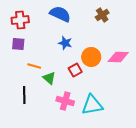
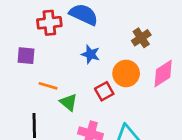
brown cross: (102, 15) -> (141, 38), moved
red cross: (20, 20) -> (49, 23), moved
pink diamond: (118, 57) -> (163, 73), turned -35

